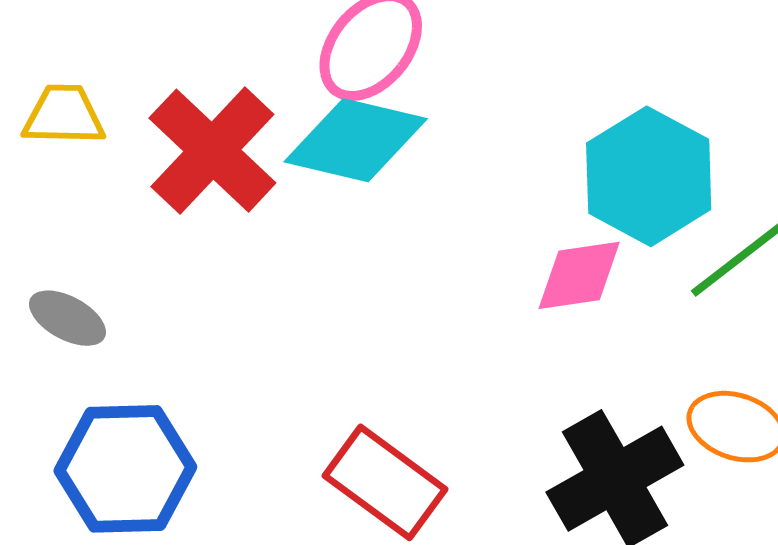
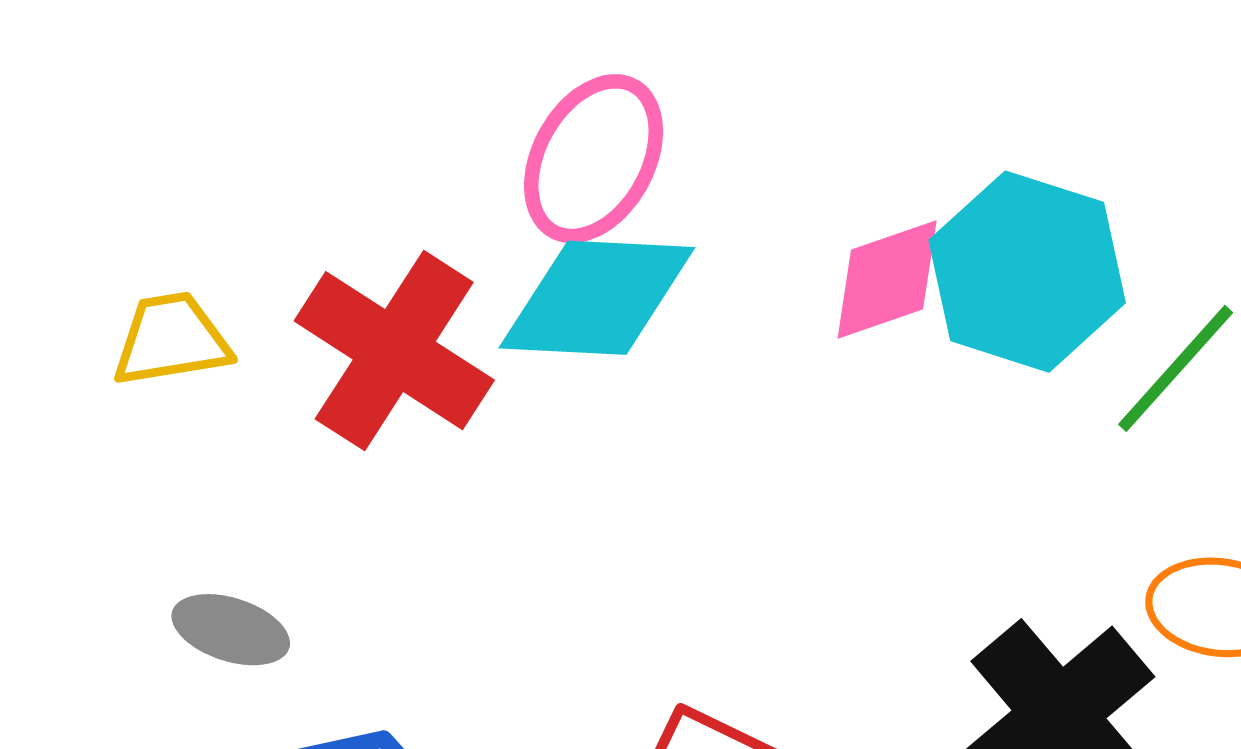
pink diamond: (579, 275) -> (887, 279), moved

